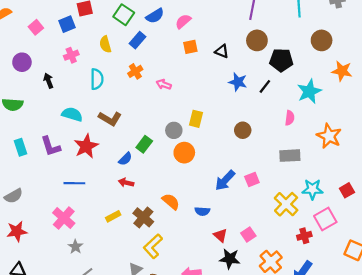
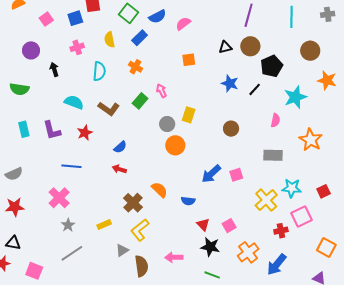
orange square: (190, 47) -> (189, 60), moved
black triangle: (222, 51) -> (225, 47), moved, turned -40
black pentagon: (281, 60) -> (272, 66), turned -30
orange cross: (135, 71) -> (135, 67), turned -32
pink arrow: (164, 84) -> (161, 91), moved, turned 40
green rectangle: (144, 144) -> (140, 101), moved
red star: (86, 146) -> (85, 133), size x0.7
yellow rectangle: (113, 216) -> (104, 225), moved

